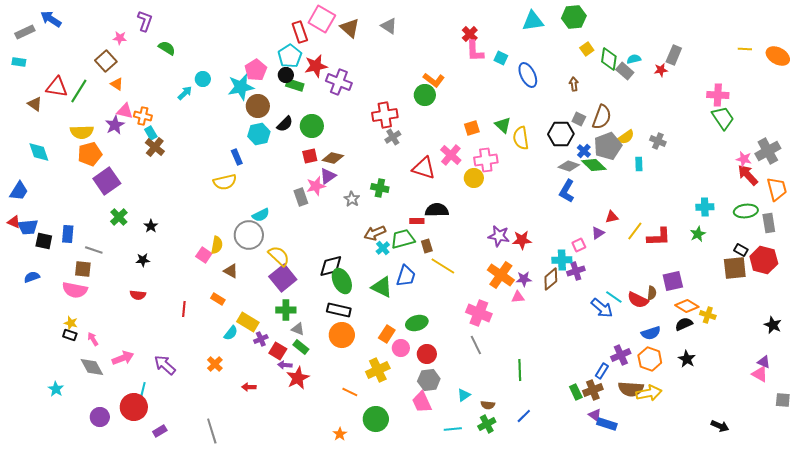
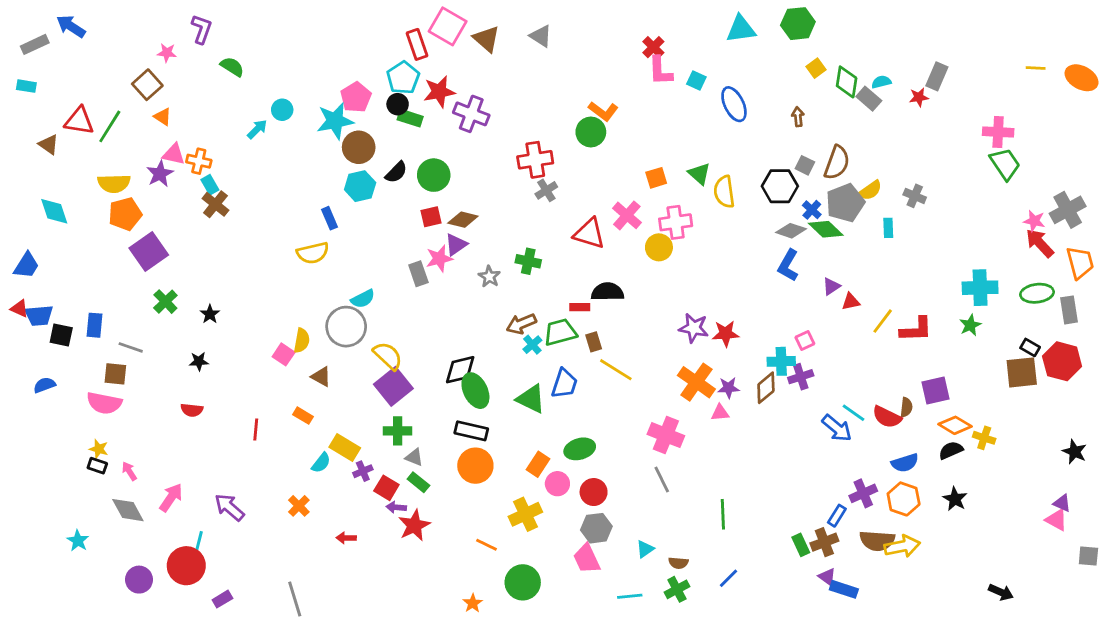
cyan cross: (705, 207) -> (980, 288), size x1.4
purple triangle: (598, 233) -> (831, 286), moved
pink arrow: (123, 358) -> (171, 498), turned -35

